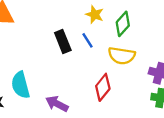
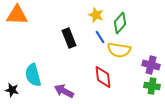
blue line: (88, 40) -> (100, 37), moved
red diamond: (103, 87) -> (103, 77), turned -45

